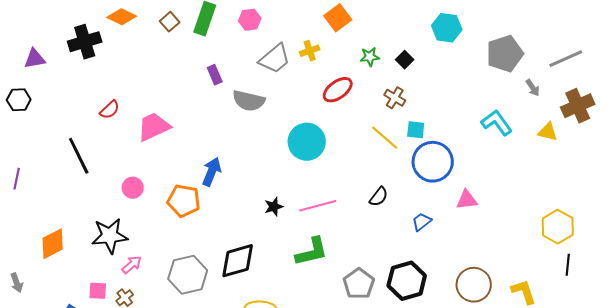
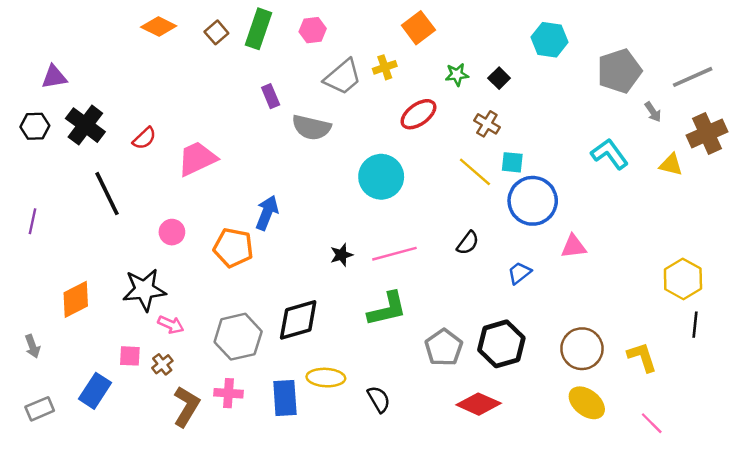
black cross: (85, 42) -> (85, 125), moved, turned -36
pink arrow: (132, 265) -> (171, 325), turned 65

